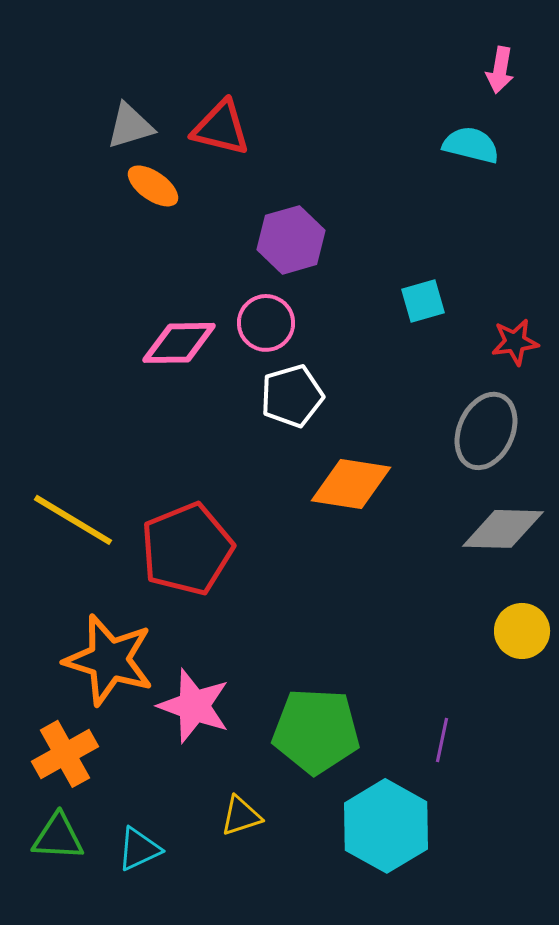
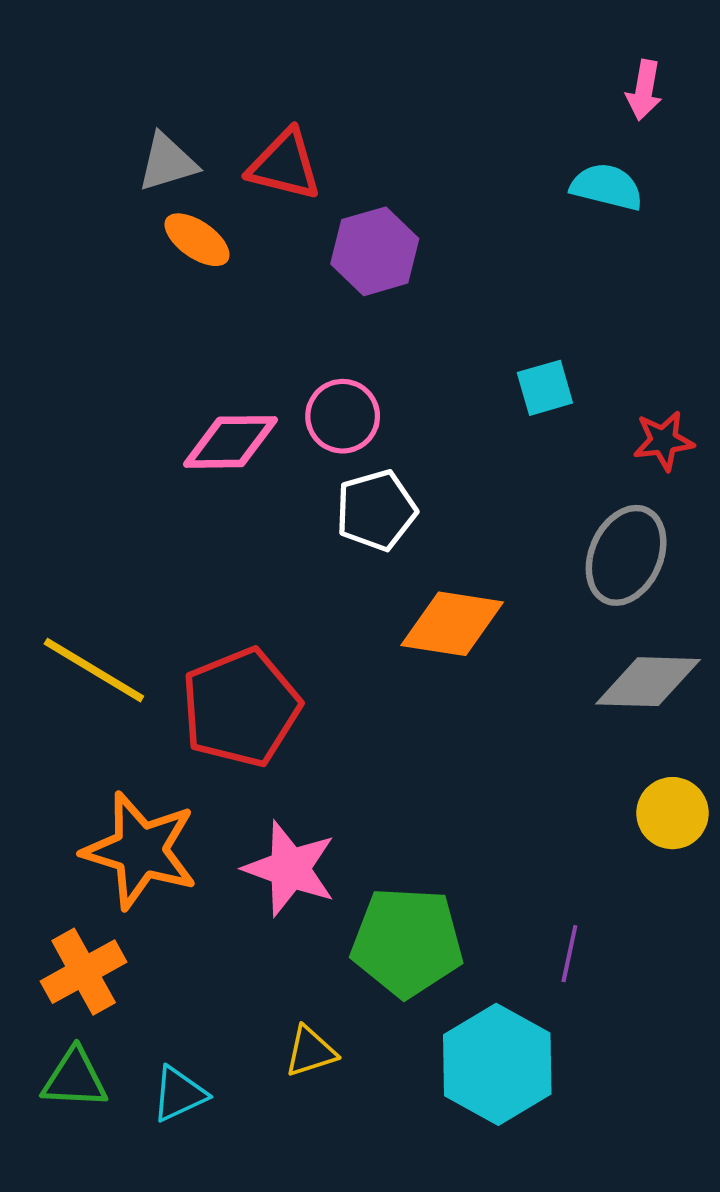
purple hexagon: (291, 240) -> (375, 251), moved
pink star: (194, 706) -> (290, 869), moved

